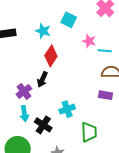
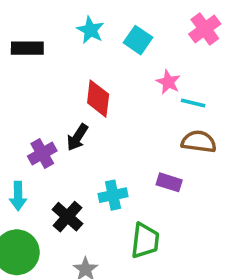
cyan star: (43, 31) -> (90, 30), moved
red diamond: (51, 56) -> (98, 99), turned -35
purple rectangle: (105, 95) -> (169, 182), moved
cyan arrow: (24, 114) -> (18, 196), moved

